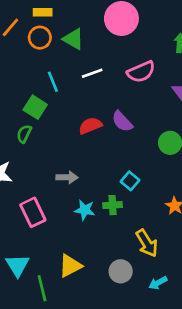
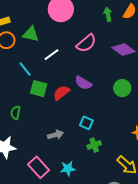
green square: (35, 107) -> (39, 89), moved
cyan square: (130, 181) -> (86, 123), moved
cyan star: (85, 210) -> (68, 169), moved

